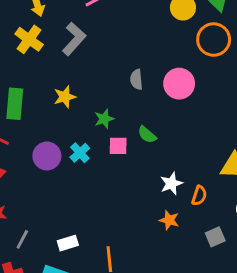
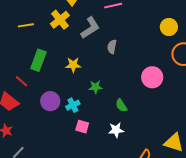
gray semicircle: (136, 79) -> (112, 47), moved
pink square: (118, 146) -> (82, 127), moved
white star: (171, 183) -> (116, 130), moved

